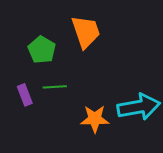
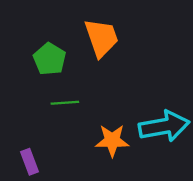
purple rectangle: (25, 95) -> (30, 162), moved

